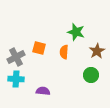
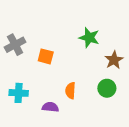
orange semicircle: (64, 52) -> (70, 91), moved
gray cross: (16, 57) -> (15, 45), moved

